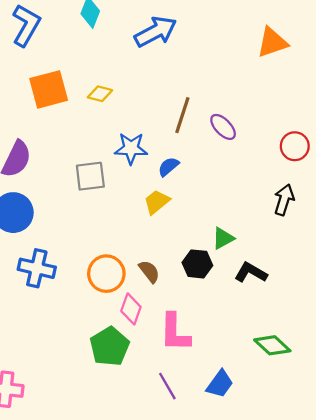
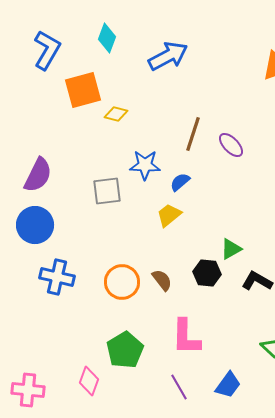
orange square: (49, 89) -> (83, 90), moved
pink diamond: (131, 309) -> (89, 381), moved

